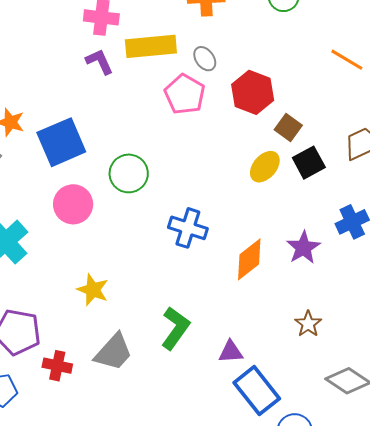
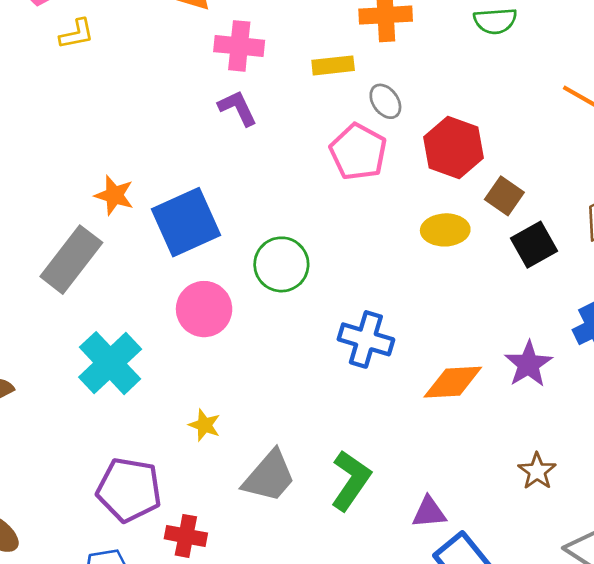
yellow rectangle: (151, 46) -> (333, 65), moved, size x0.6
yellow ellipse: (265, 167) -> (445, 230), moved, turned 48
orange diamond: (249, 259) -> (453, 382), turned 36
yellow star: (93, 290) -> (205, 425), moved, size x0.7
gray trapezoid: (114, 352) -> (269, 476), moved

